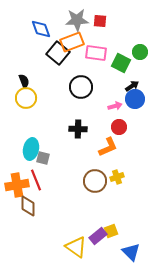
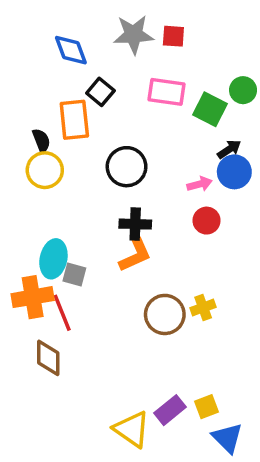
orange rectangle: (72, 42) -> (74, 120), moved, turned -75
black square: (58, 53) -> (100, 92), size x0.7
black circle: (81, 87) -> (127, 167), moved
orange L-shape: (108, 147) -> (135, 255), moved
orange cross: (17, 185) -> (33, 297), moved
yellow square: (111, 231) -> (207, 407), moved

